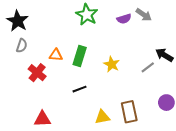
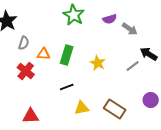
gray arrow: (144, 15) -> (130, 29), moved
gray semicircle: (22, 46) -> (24, 43), moved
brown rectangle: (129, 112) -> (115, 109), turned -45
yellow triangle: (102, 117) -> (82, 108), moved

